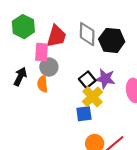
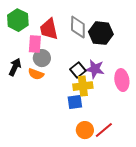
red trapezoid: (56, 36) -> (49, 29), turned 150
orange semicircle: (43, 84) -> (36, 74), turned -63
yellow cross: (92, 97) -> (83, 86), turned 36

